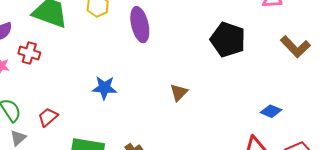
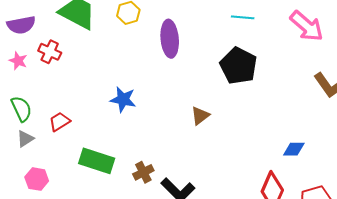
black pentagon: (228, 40) -> (238, 66), moved
blue diamond: (271, 111) -> (294, 149), turned -30

